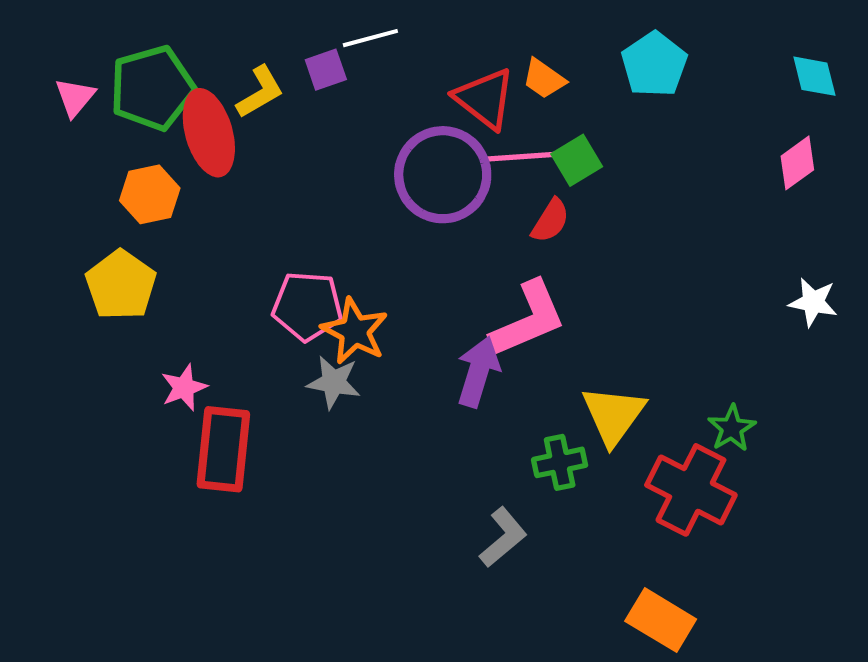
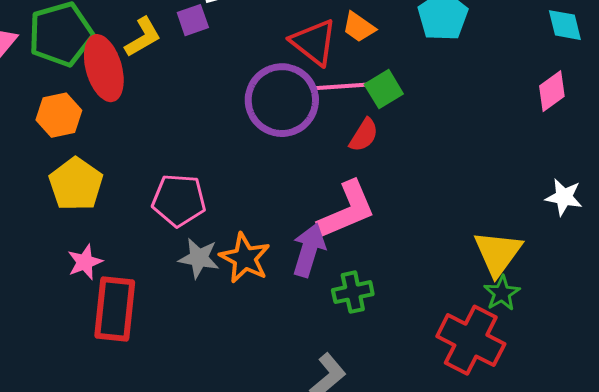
yellow pentagon: (121, 285) -> (76, 184), moved
orange star: (355, 331) -> (245, 258), moved
yellow triangle: (613, 415) -> (498, 253), moved
green cross: (560, 462) -> (353, 292), moved

